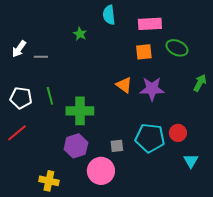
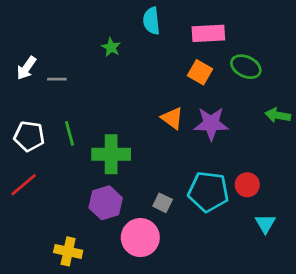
orange square: (144, 52) -> (200, 72), turned 36
green arrow: (200, 83) -> (278, 115), turned -108
gray square: (117, 146) -> (163, 203), turned 32

